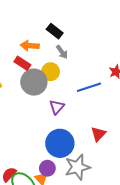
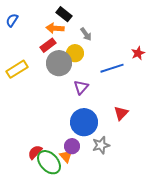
black rectangle: (55, 31) -> (64, 14), moved
red rectangle: (22, 63) -> (48, 45), turned -70
gray star: (78, 167) -> (101, 145), size x0.7

